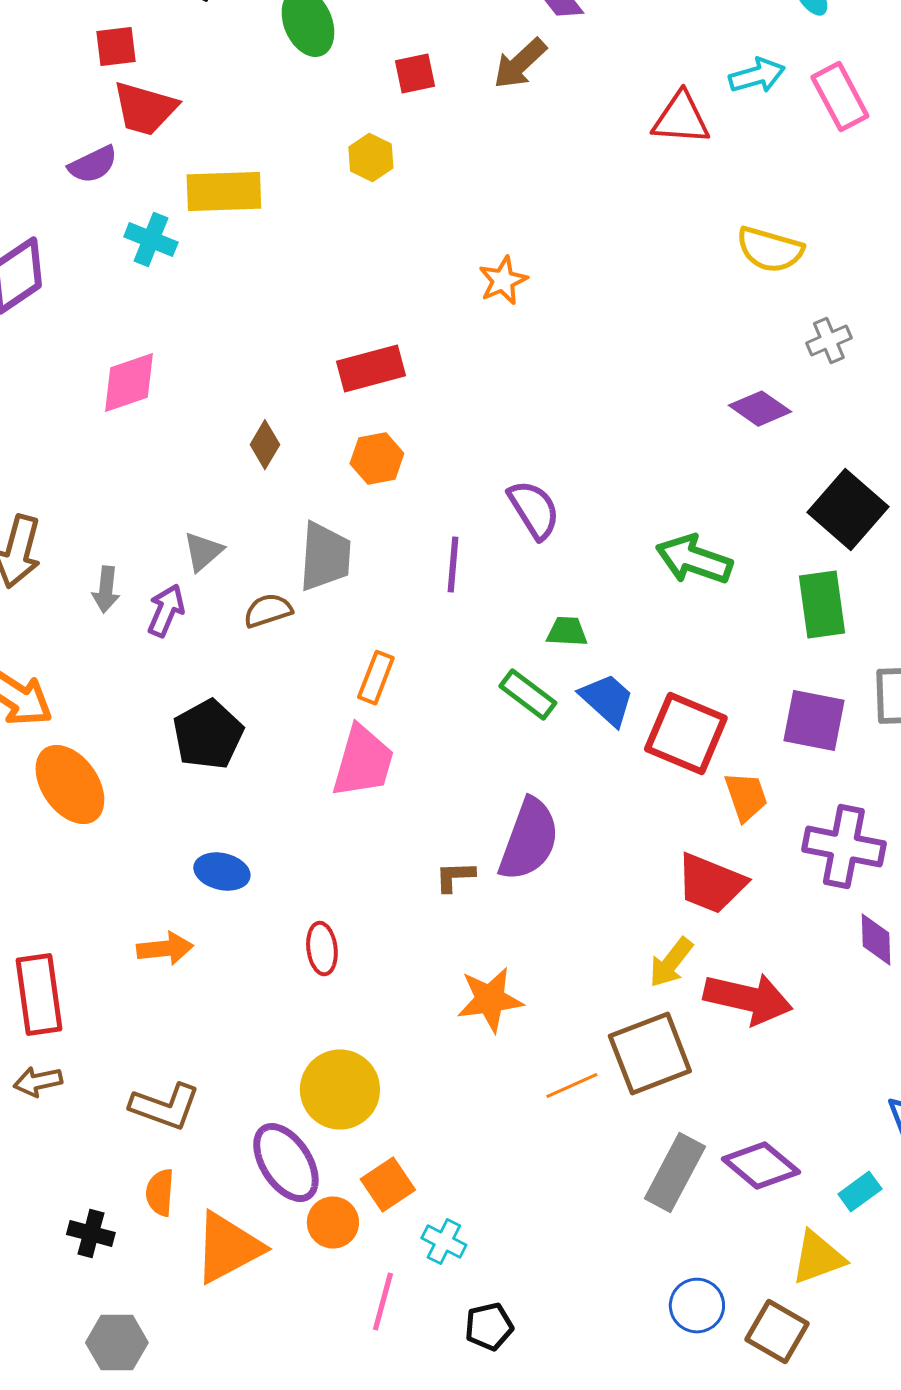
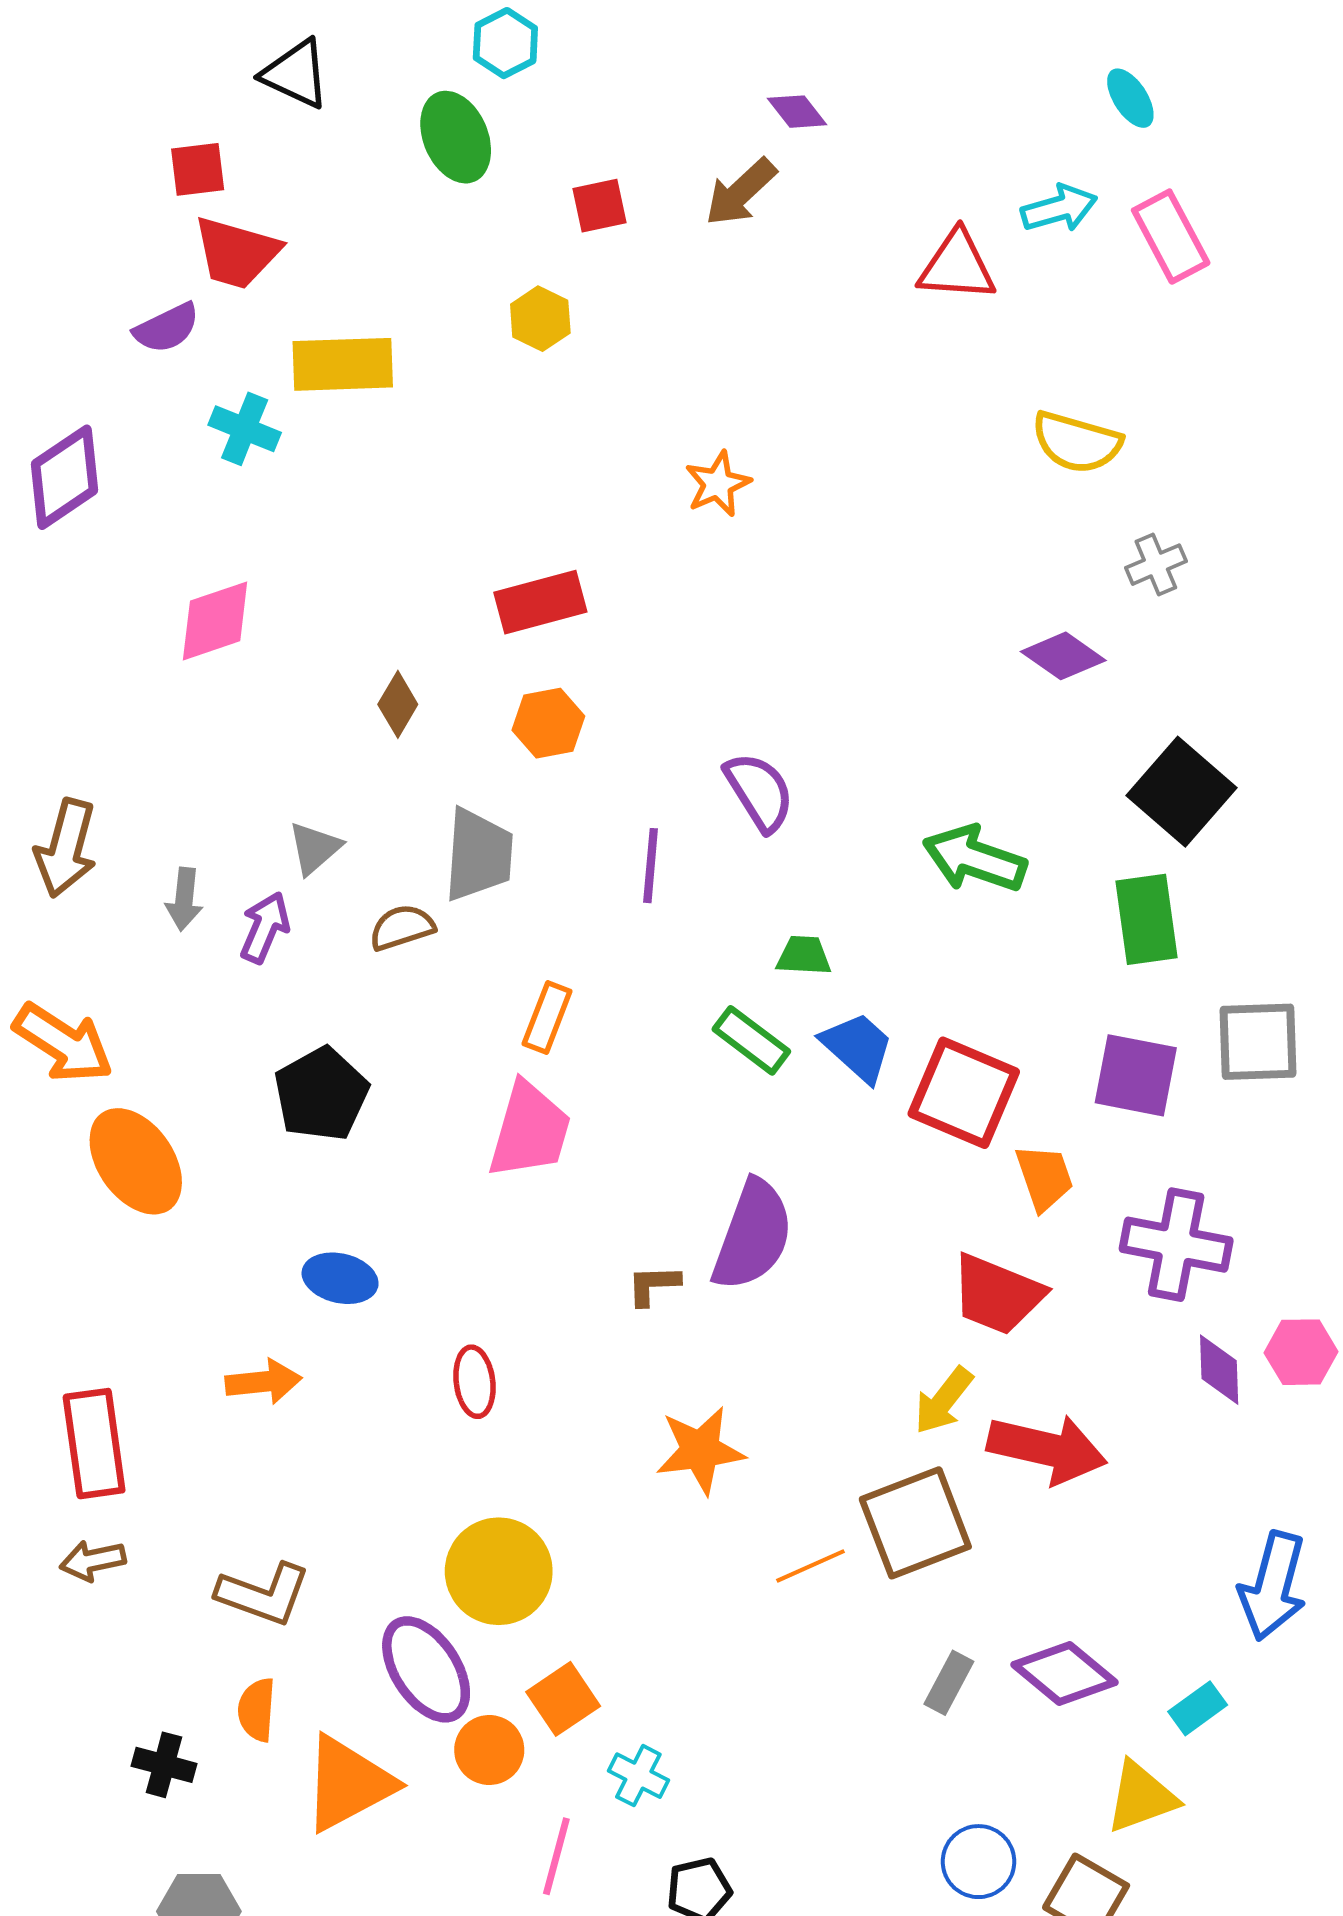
gray rectangle: (675, 1173) -> (949, 1683), size x0.6

